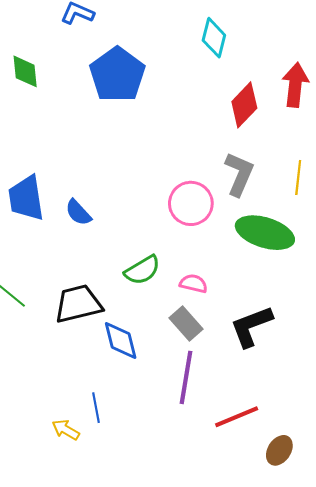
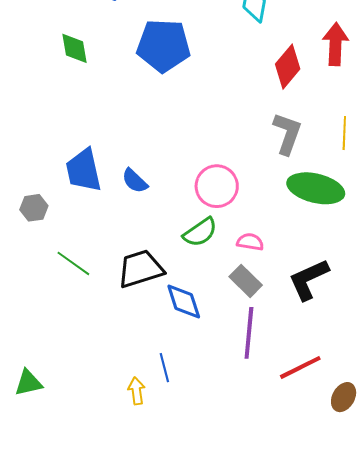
blue pentagon: (117, 75) -> (163, 46), turned -30
pink circle: (191, 203) -> (217, 186), moved
yellow arrow: (66, 430) -> (137, 391), turned 56

